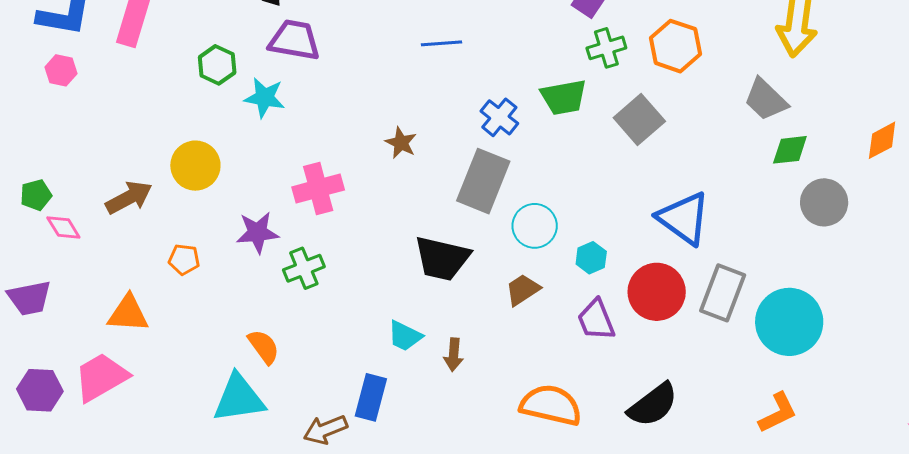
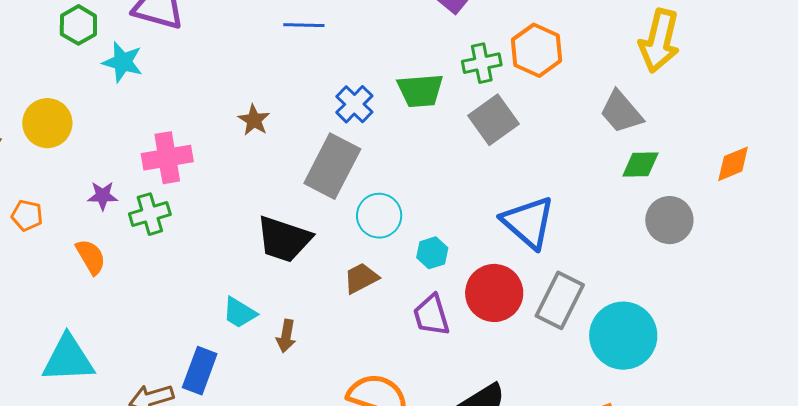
green cross: (606, 48) -> (482, 63), moved
purple star: (257, 233) -> (103, 196), size x0.7
green cross: (304, 268) -> (150, 214), moved
orange semicircle: (264, 347) -> (91, 257), moved

